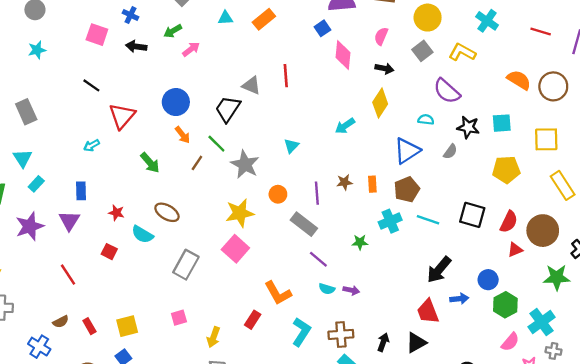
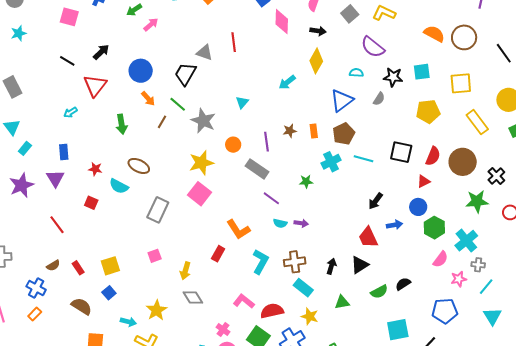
black arrow: (136, 47) -> (101, 52), moved, turned 132
green arrow: (150, 163) -> (122, 124), turned 36
red triangle: (515, 250) -> (424, 181), moved
black arrow: (439, 270) -> (376, 201), size x0.7

